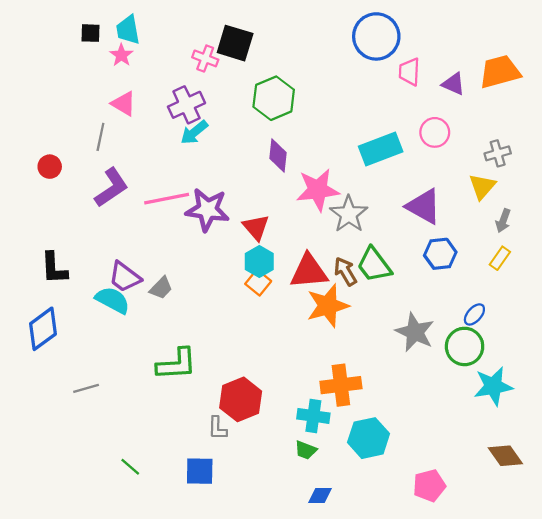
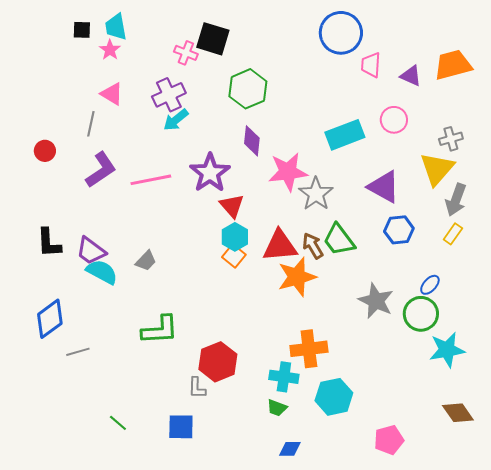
yellow triangle: (482, 186) -> (437, 169), size x1.4
purple star: (207, 210) -> (210, 173), moved, turned 30
gray arrow: (503, 221) -> (456, 200), size x1.5
purple trapezoid: (125, 277) -> (91, 251), moved
blue diamond: (43, 329) -> (50, 319), moved

